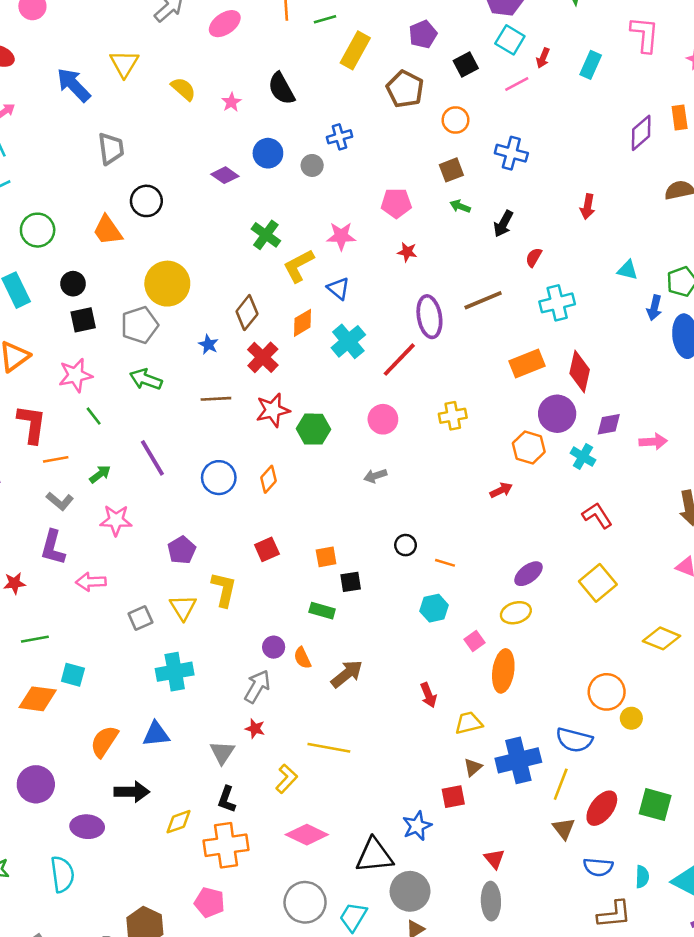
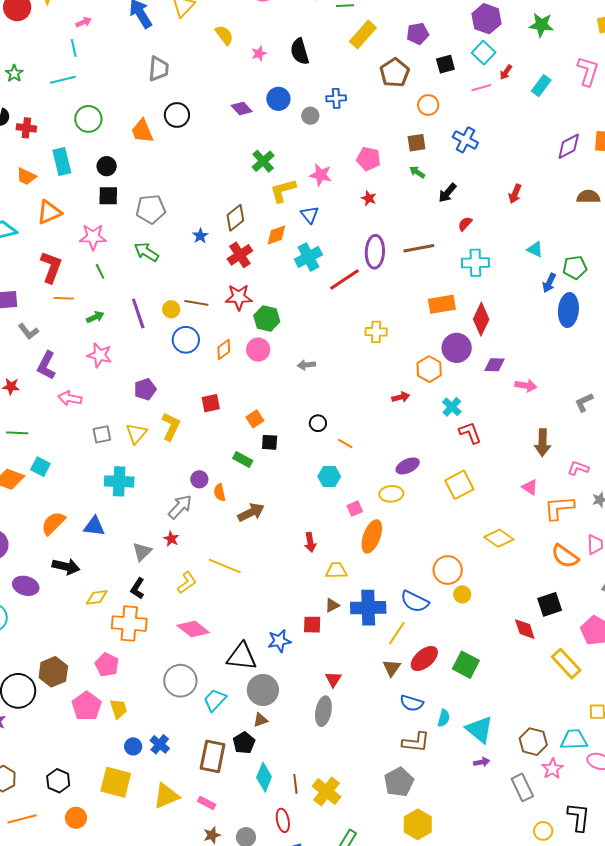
yellow circle: (167, 284) -> (171, 309), moved, size x0.5
brown line: (216, 399) -> (196, 303), moved
pink circle: (383, 419) -> (258, 350), moved
cyan cross: (583, 457) -> (452, 407), moved
gray L-shape: (60, 501) -> (28, 331), moved
orange square: (326, 557) -> (255, 419), turned -36

